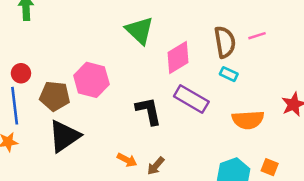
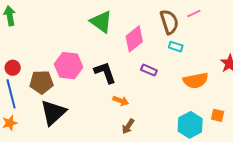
purple rectangle: (191, 99) -> (149, 70), size x0.6
black L-shape: (149, 111) -> (105, 73), moved
orange arrow: (127, 160) -> (121, 101), moved

